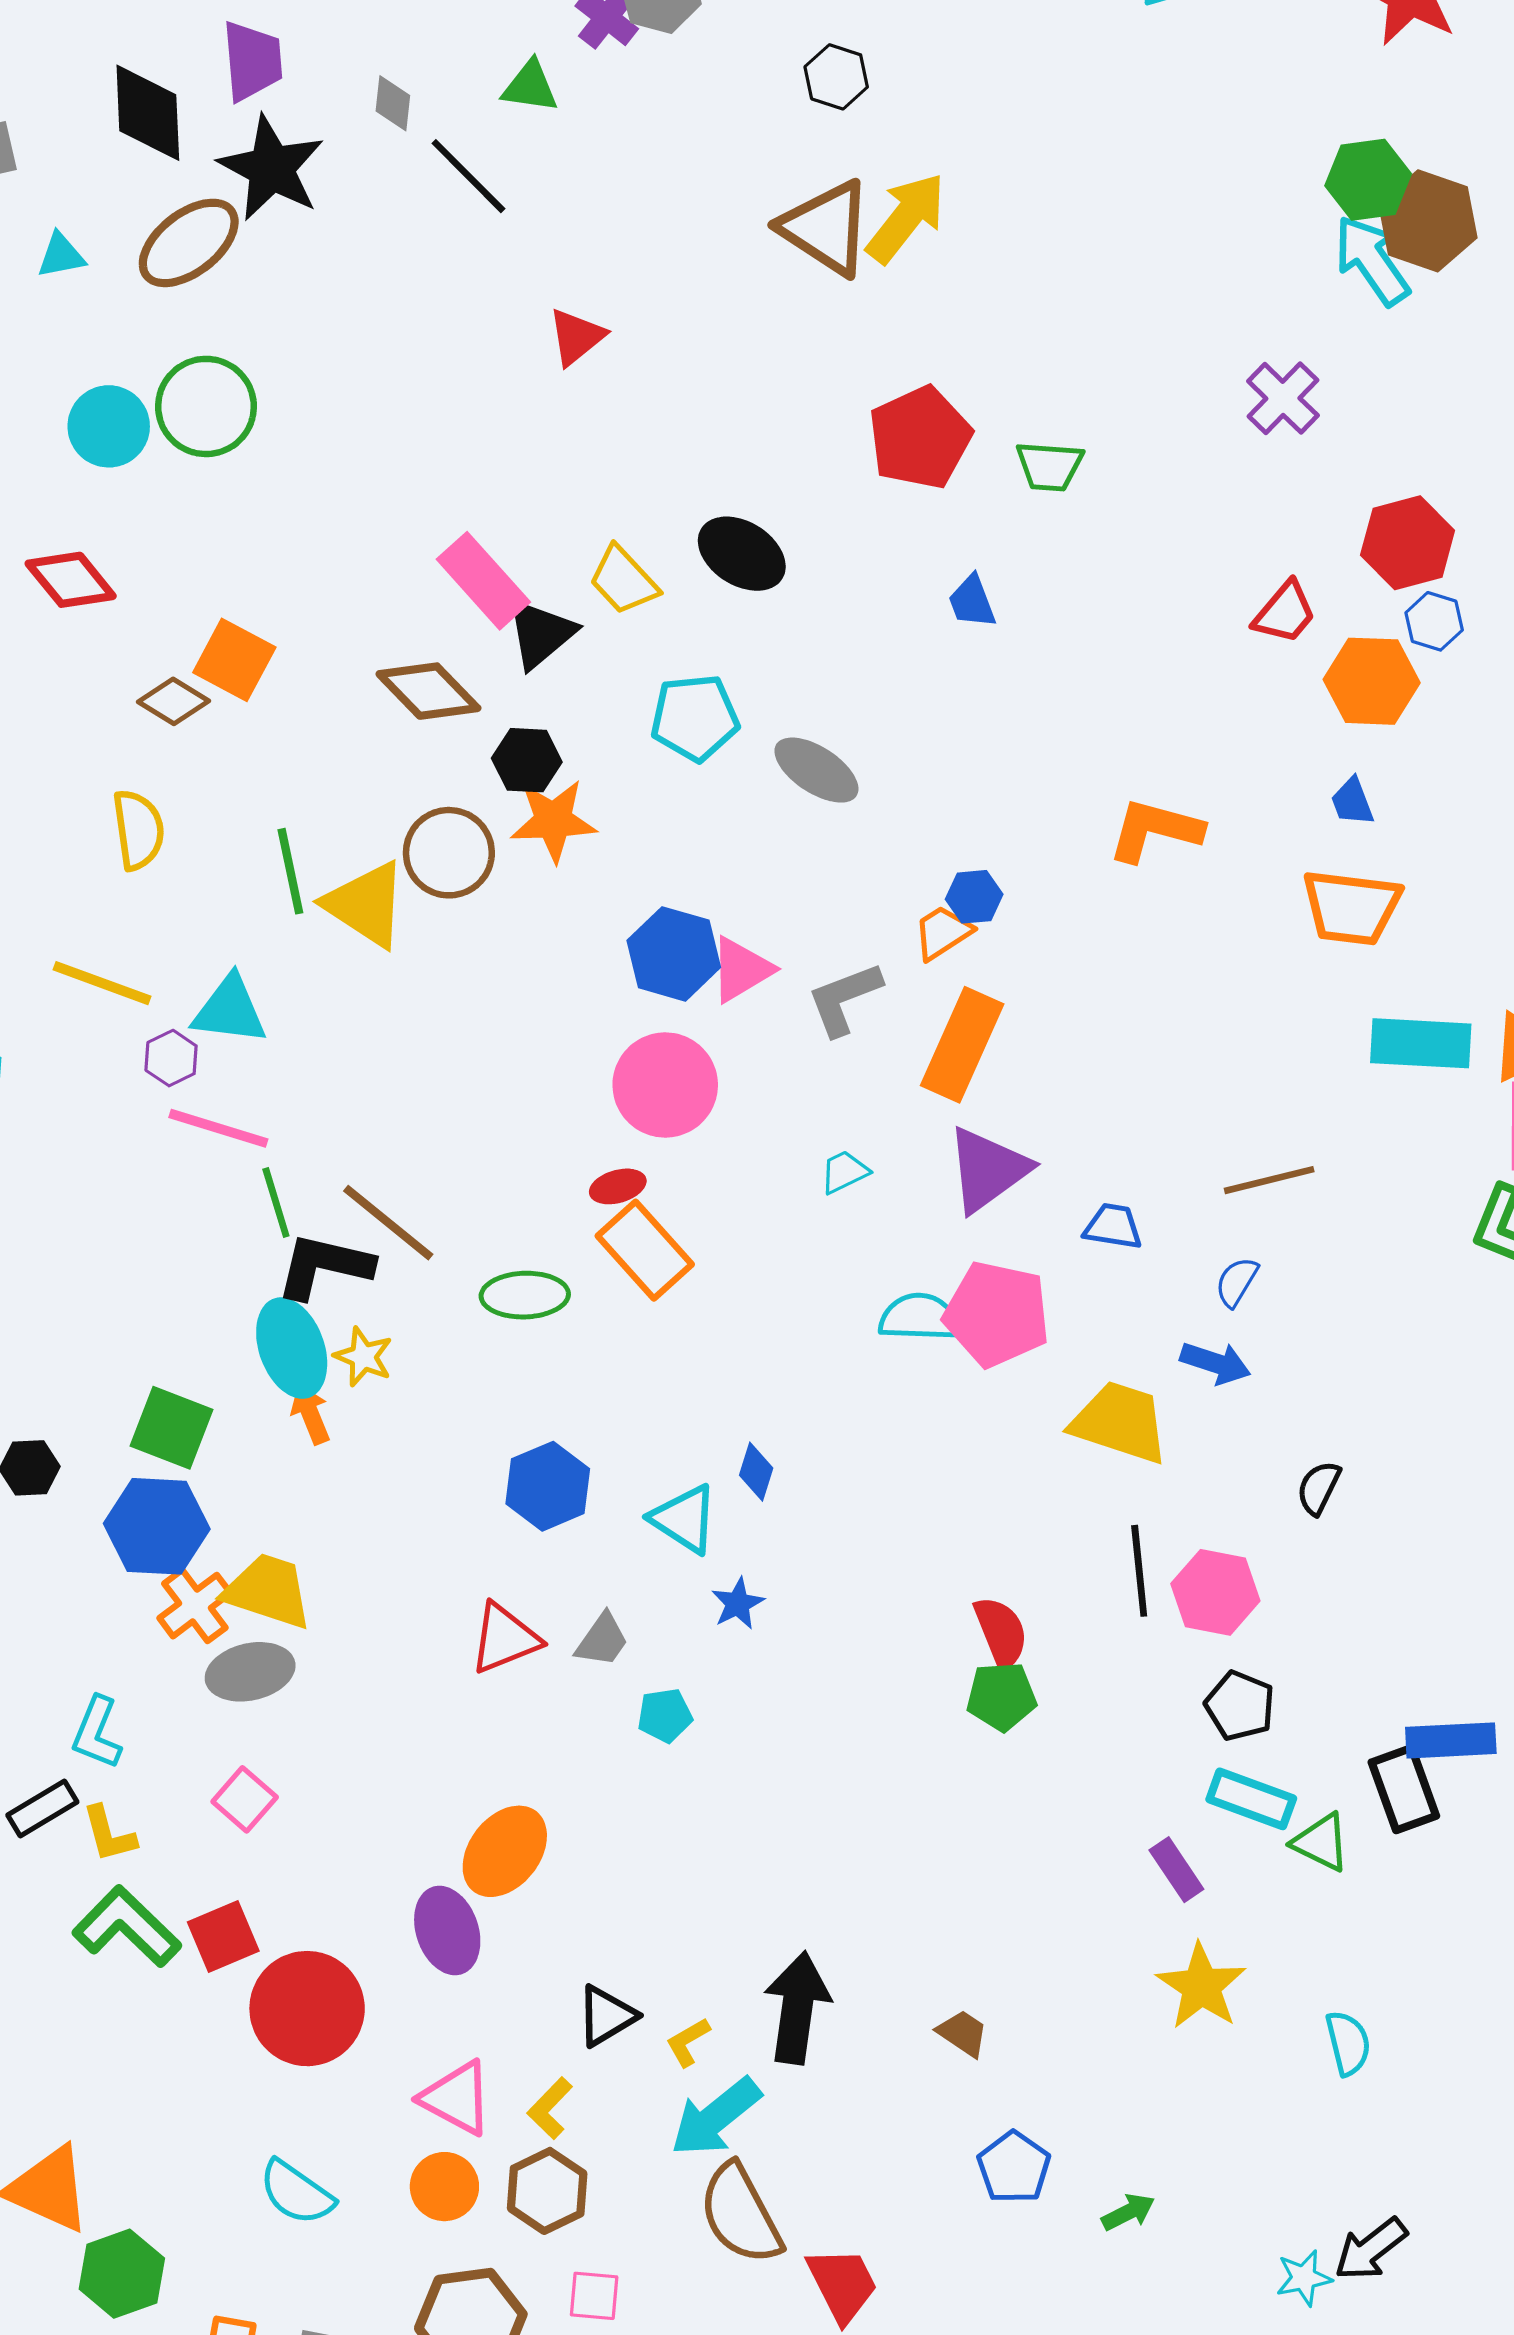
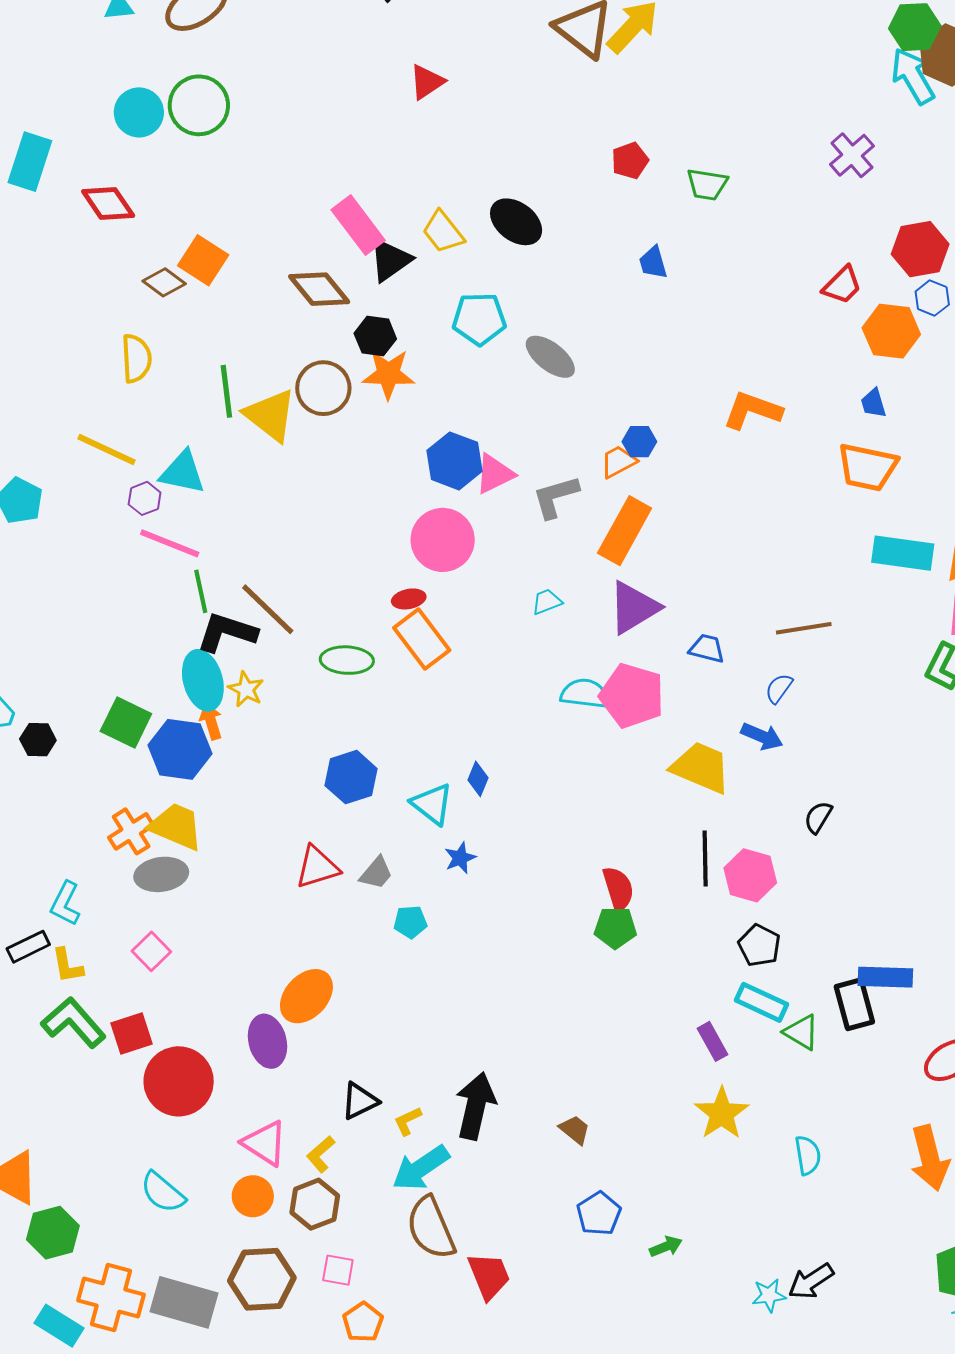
red pentagon: (920, 438) -> (630, 161), size x0.6
blue hexagon: (157, 1526) -> (180, 749), moved

